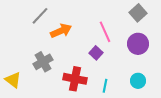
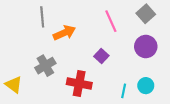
gray line: (40, 16) -> (42, 17), turned -48
pink line: (105, 32) -> (111, 21), moved
cyan line: (105, 86) -> (124, 91), moved

